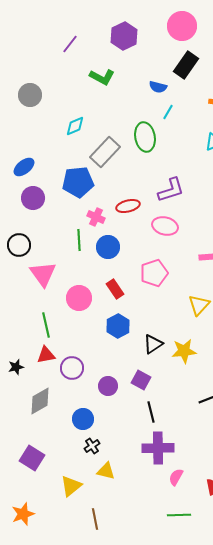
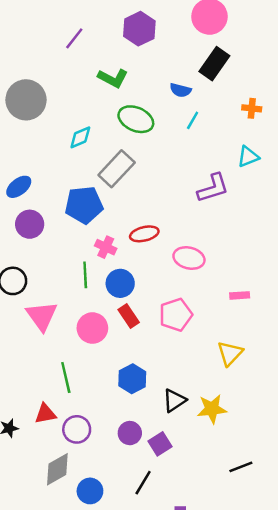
gray circle: (30, 95) -> (26, 100), size x1.4
green ellipse: (145, 137) -> (136, 119), moved, turned -56
purple L-shape: (171, 190) -> (213, 188), moved
red rectangle: (115, 289) -> (129, 316), moved
pink circle: (79, 298) -> (92, 328), moved
green line: (46, 325) -> (66, 378), moved
purple square: (141, 380) -> (160, 444), turned 30
purple circle: (108, 386) -> (130, 433), moved
gray diamond: (40, 401) -> (57, 469), moved
black line: (151, 412) -> (143, 483), moved, turned 45

